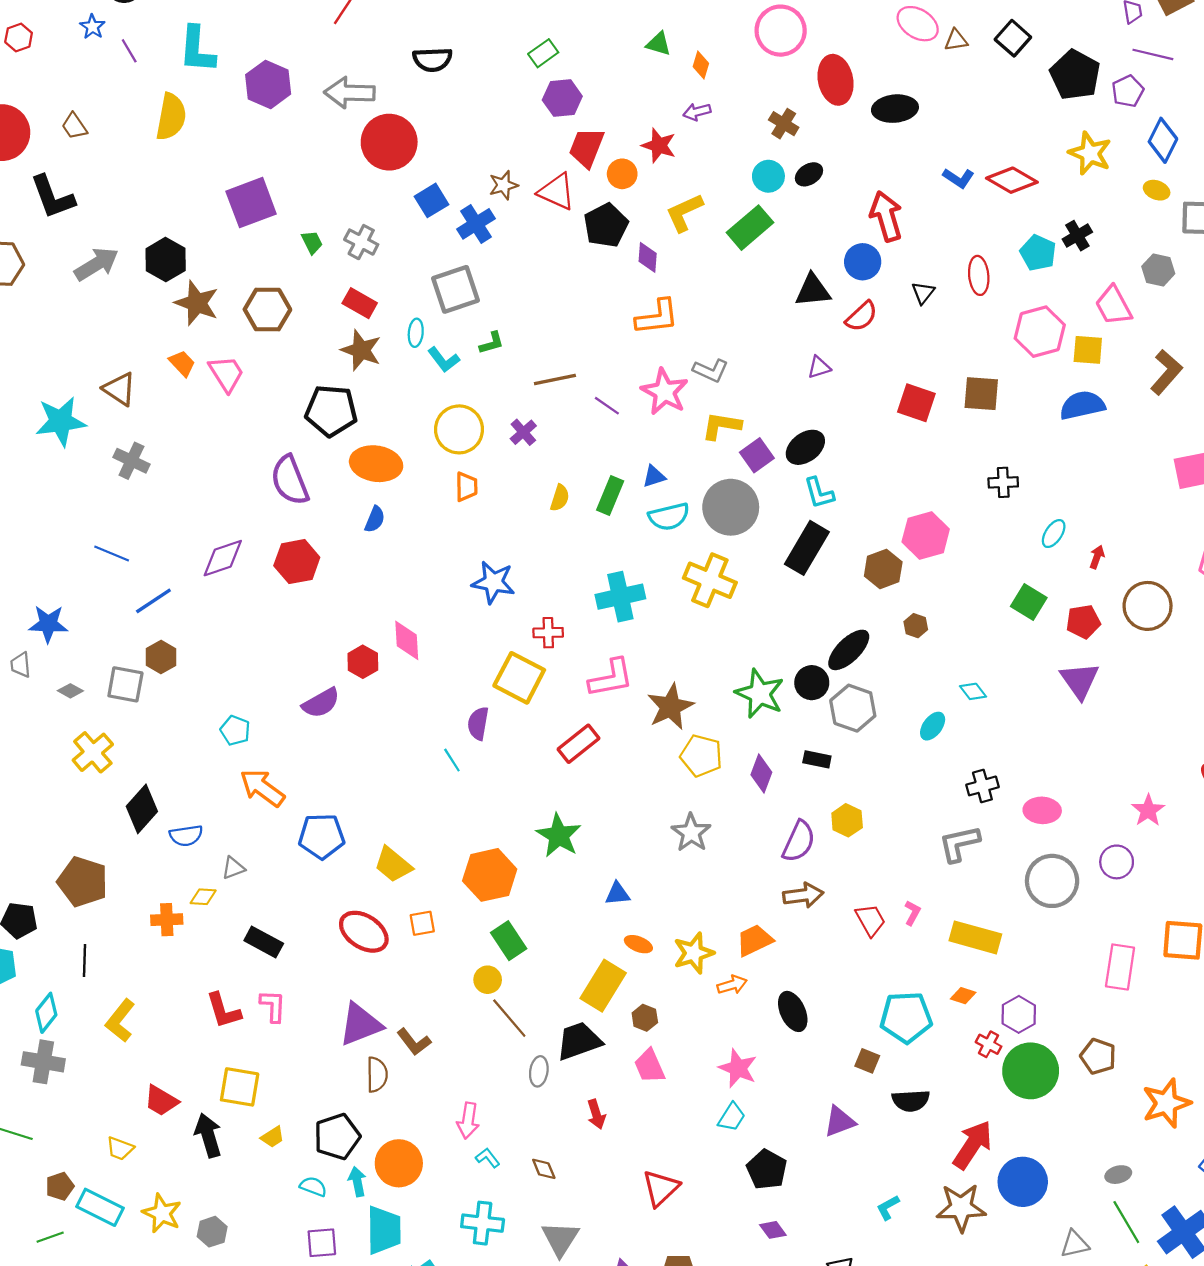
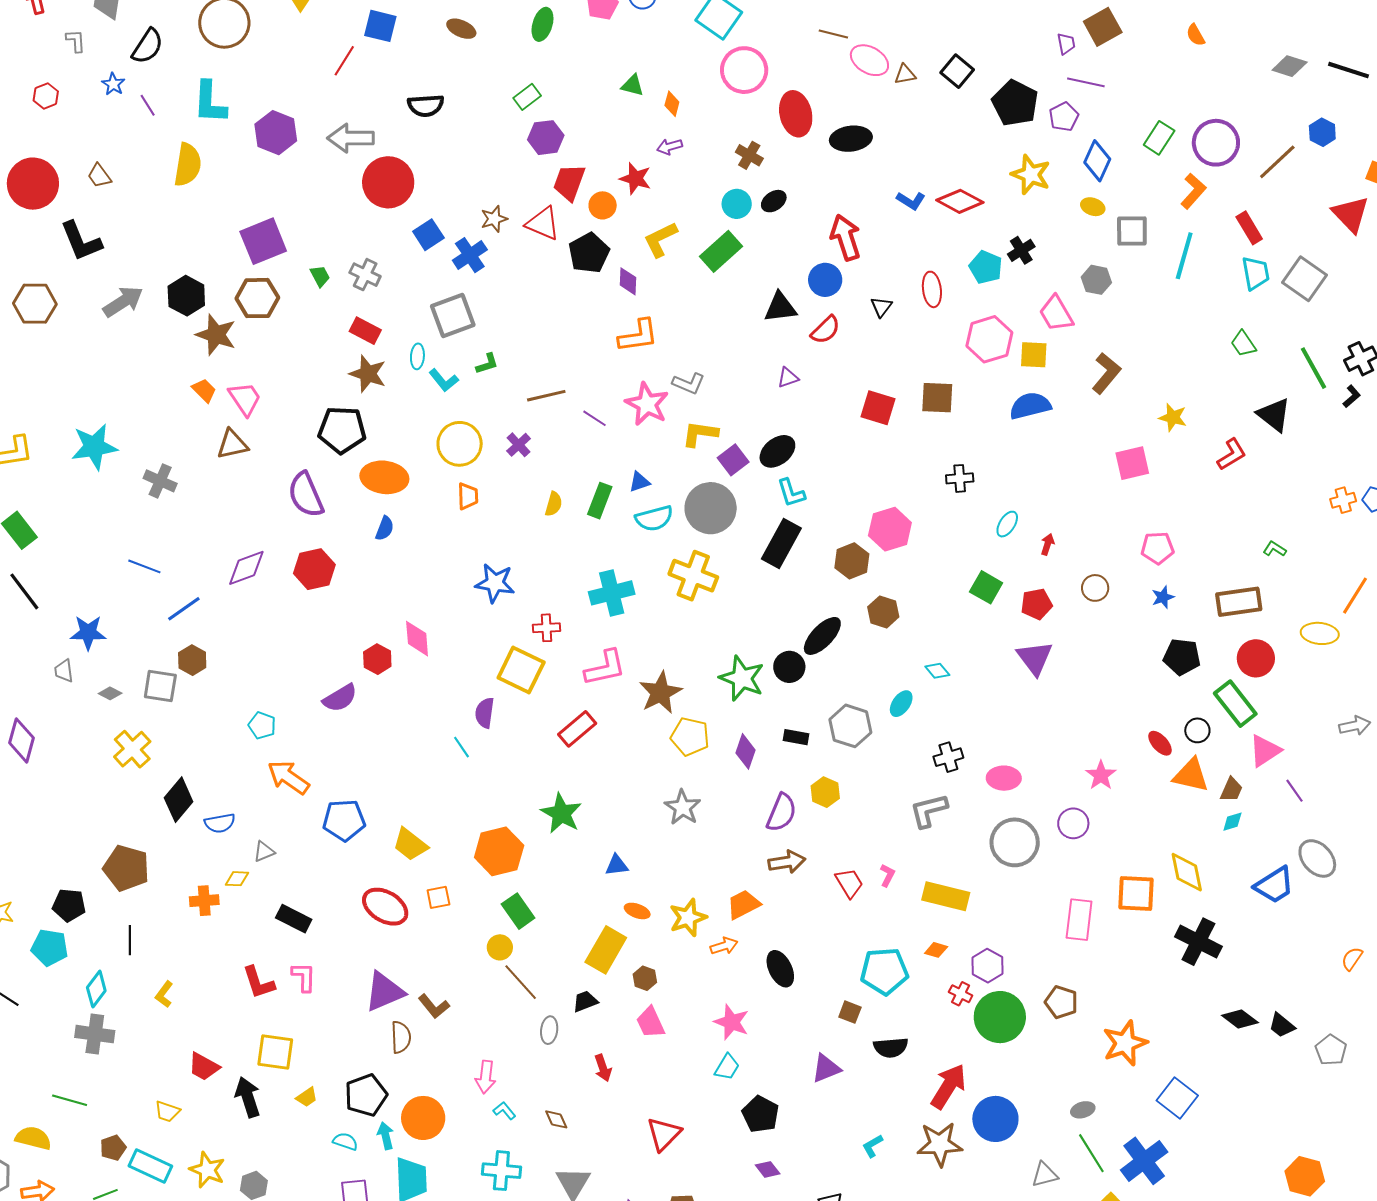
brown hexagon: (267, 310) -> (257, 298), moved
brown triangle: (119, 389) -> (232, 444), moved, turned -44
brown circle: (1148, 606) -> (1095, 588), size x0.6
brown hexagon: (916, 626) -> (883, 612), size x1.4
gray hexagon: (853, 708) -> (850, 726), moved
yellow L-shape: (120, 1021) -> (164, 994), size x0.7
black trapezoid: (579, 1041) -> (585, 1001), size x0.6

